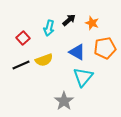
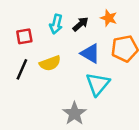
black arrow: (69, 20) -> (81, 24), moved
red square: (23, 38) -> (24, 36), turned 32
black line: (21, 65) -> (22, 69), turned -42

